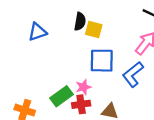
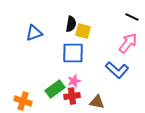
blue square: (102, 61) -> (73, 53), moved
blue L-shape: (133, 74) -> (117, 70), turned -100

